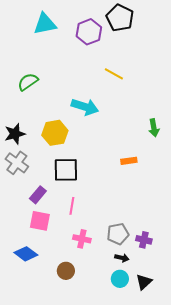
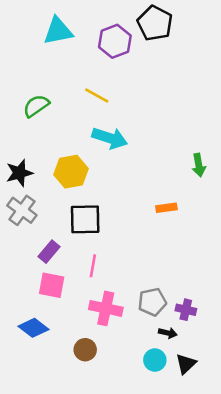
yellow line: (114, 74) -> (97, 95), moved
pink cross: (82, 239) -> (106, 308), size x1.4
black arrow: (122, 258) -> (168, 333), moved

